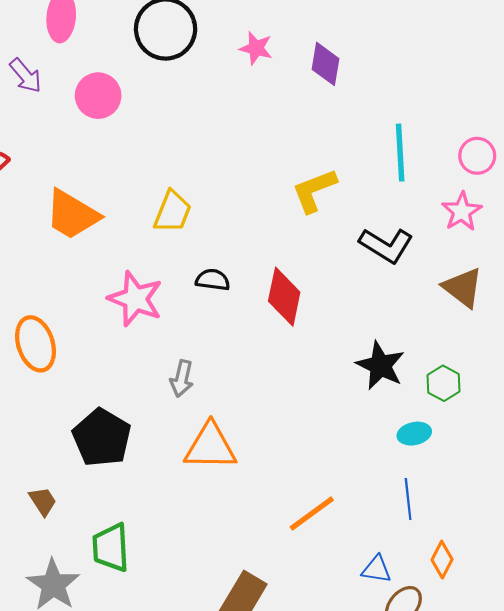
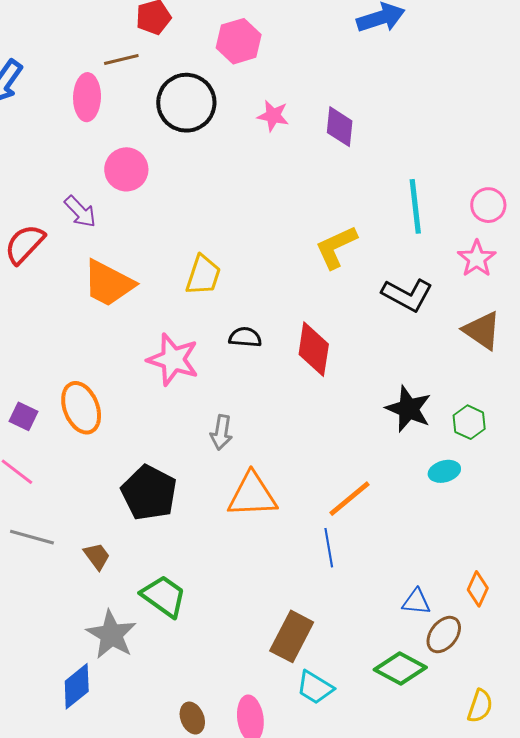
purple arrow: (26, 76) -> (80, 212), moved
blue line: (408, 499) -> (329, 548), moved
orange line: (312, 513) -> (350, 499), moved
green trapezoid: (111, 548) -> (164, 596), turned 132

